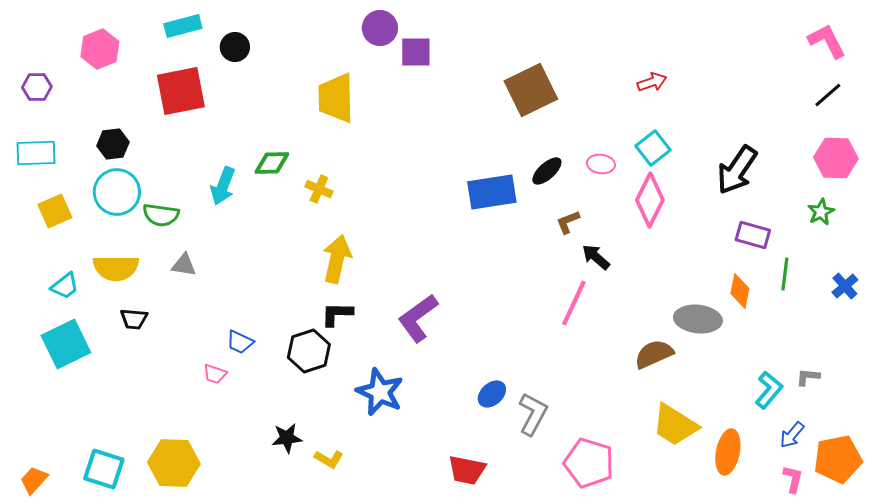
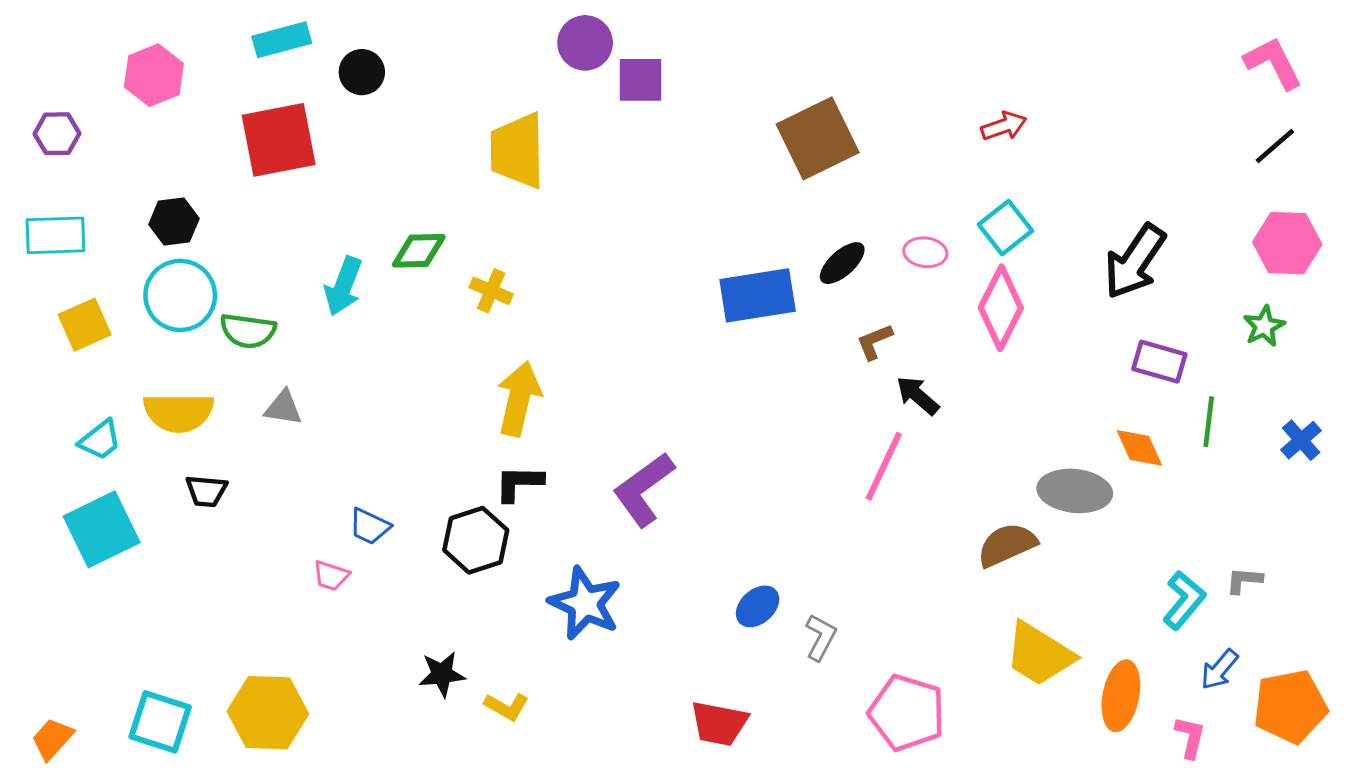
orange diamond: (740, 291) -> (1139, 448), turned -36
gray L-shape: (533, 414) -> (821, 637), size x0.7
pink L-shape: (793, 479) -> (1190, 737), moved

